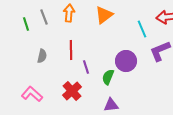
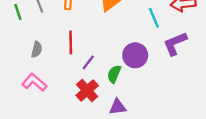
purple line: (86, 67) -> (88, 62), turned 56
red cross: (72, 91) -> (87, 90), moved
pink L-shape: (32, 94) -> (34, 82), moved

